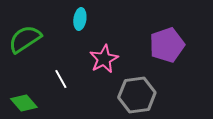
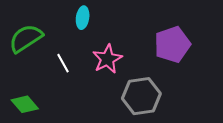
white line: (61, 79) -> (63, 63), moved

